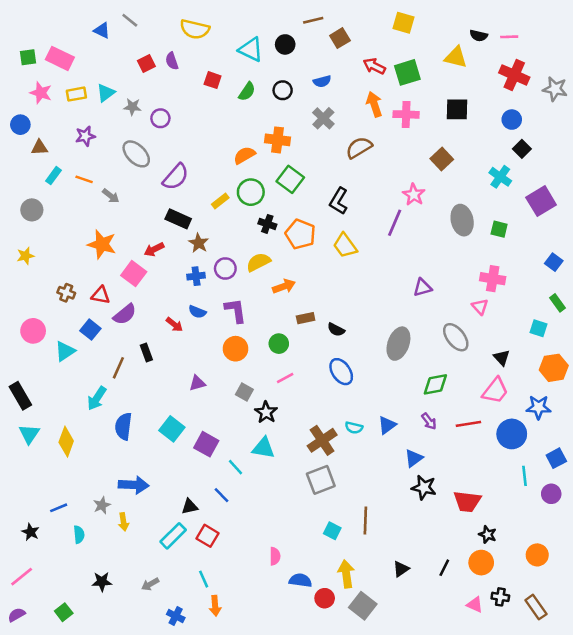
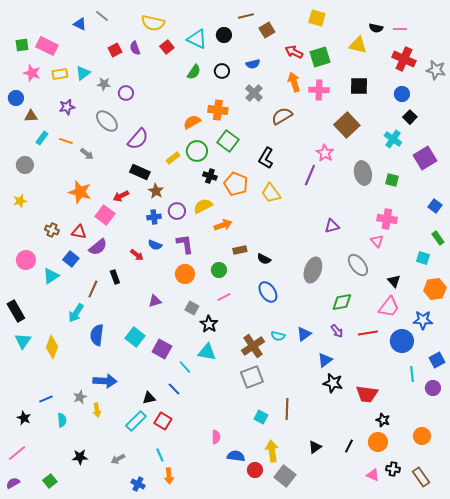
red square: (213, 80) -> (167, 47), moved, turned 32
brown square: (442, 159) -> (347, 125), size x1.4

